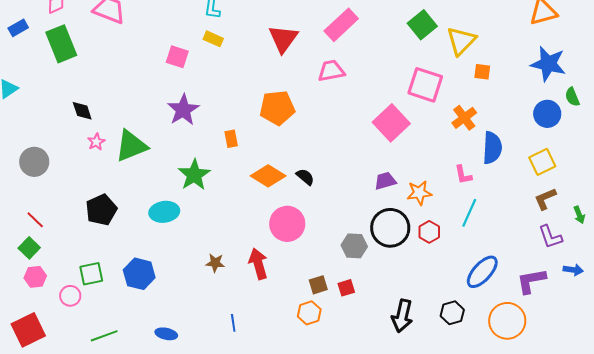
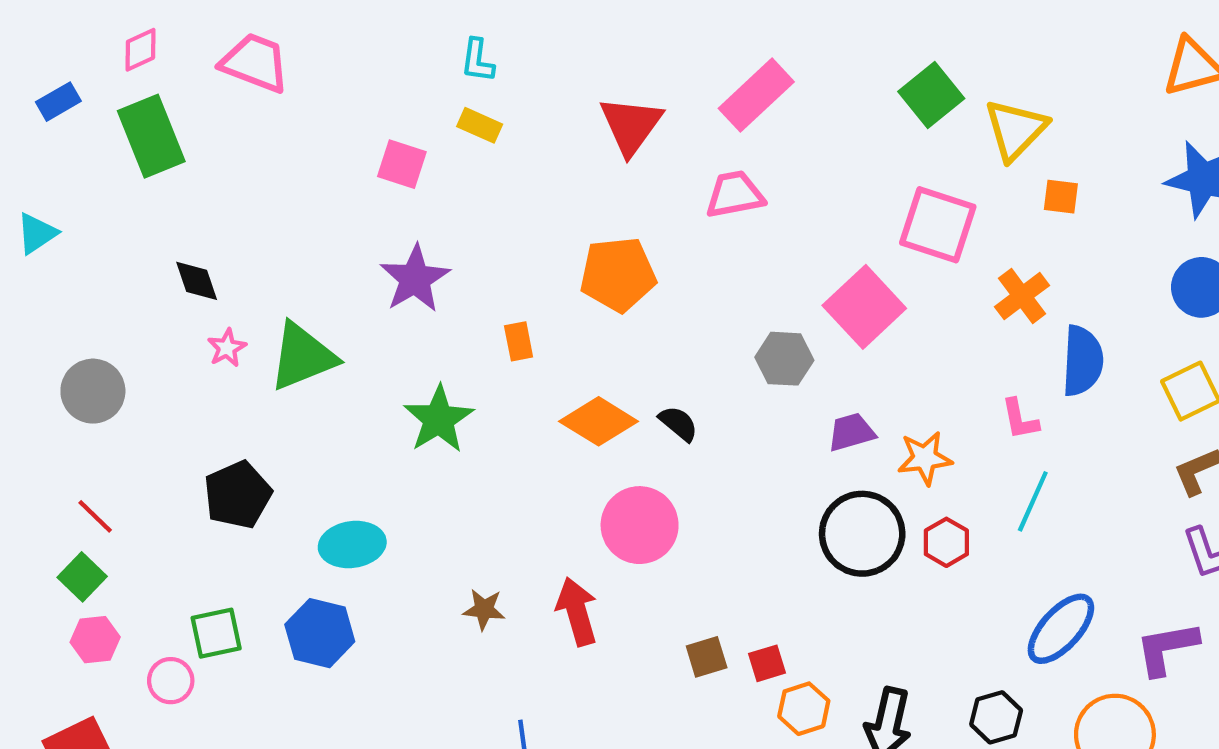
cyan ellipse: (164, 212) -> (352, 545), moved
gray hexagon: (354, 246) -> (784, 359), moved
orange hexagon: (309, 313) -> (804, 709), moved

